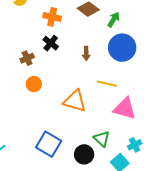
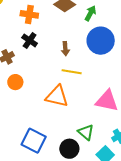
yellow line: (107, 84) -> (72, 72), moved

